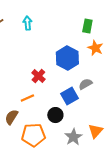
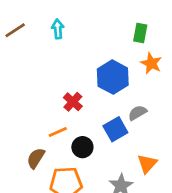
black circle: (55, 115) -> (82, 147), moved
orange triangle: (95, 131) -> (147, 164), moved

